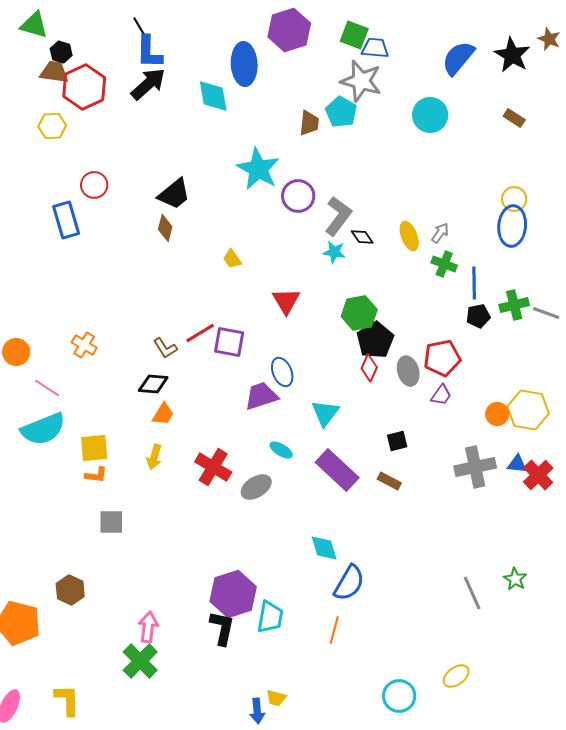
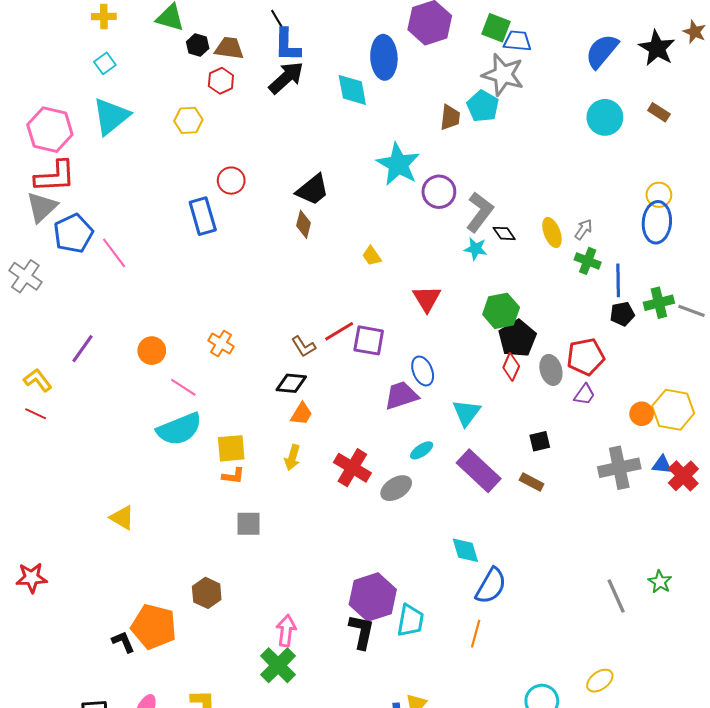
brown trapezoid: (54, 72) -> (229, 48), moved
red hexagon: (84, 87) -> (221, 81), size x0.6
cyan circle: (430, 115) -> (605, 117), moved
cyan ellipse: (281, 450) -> (422, 450), turned -65

